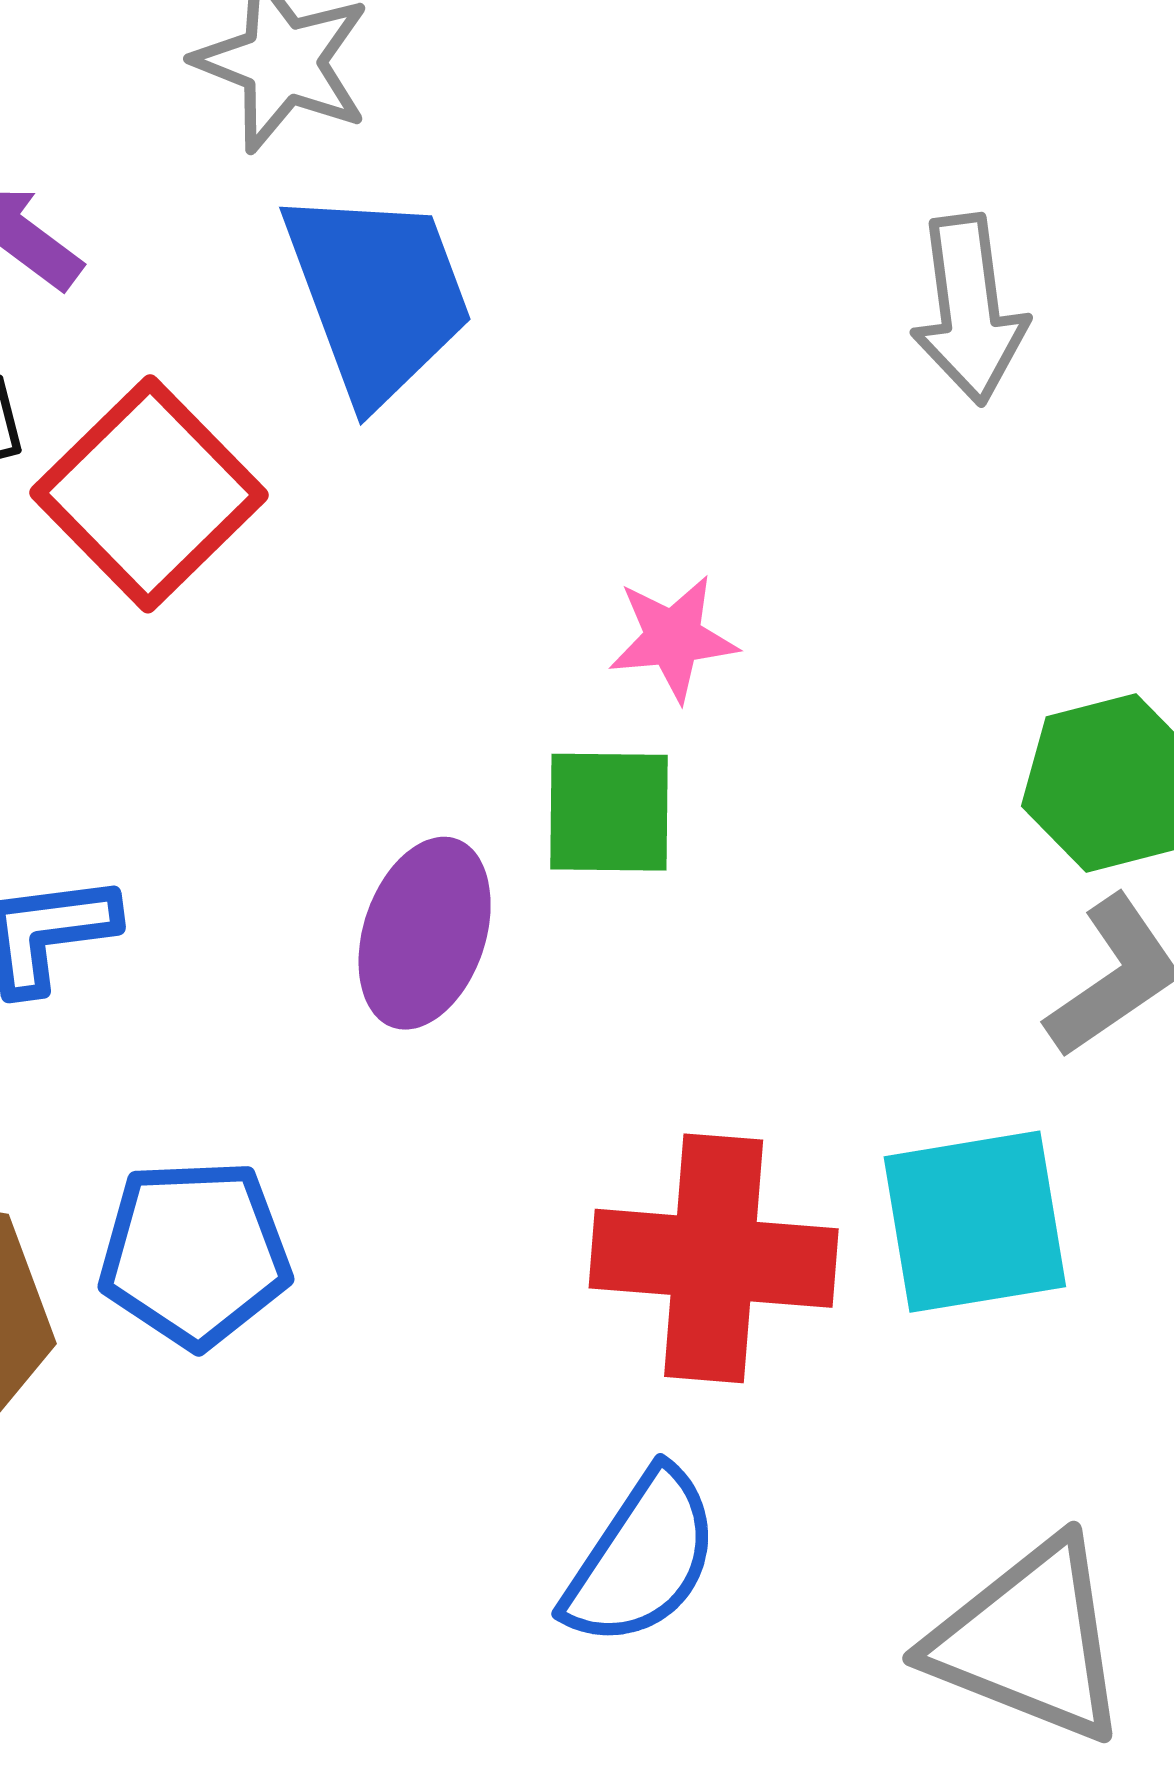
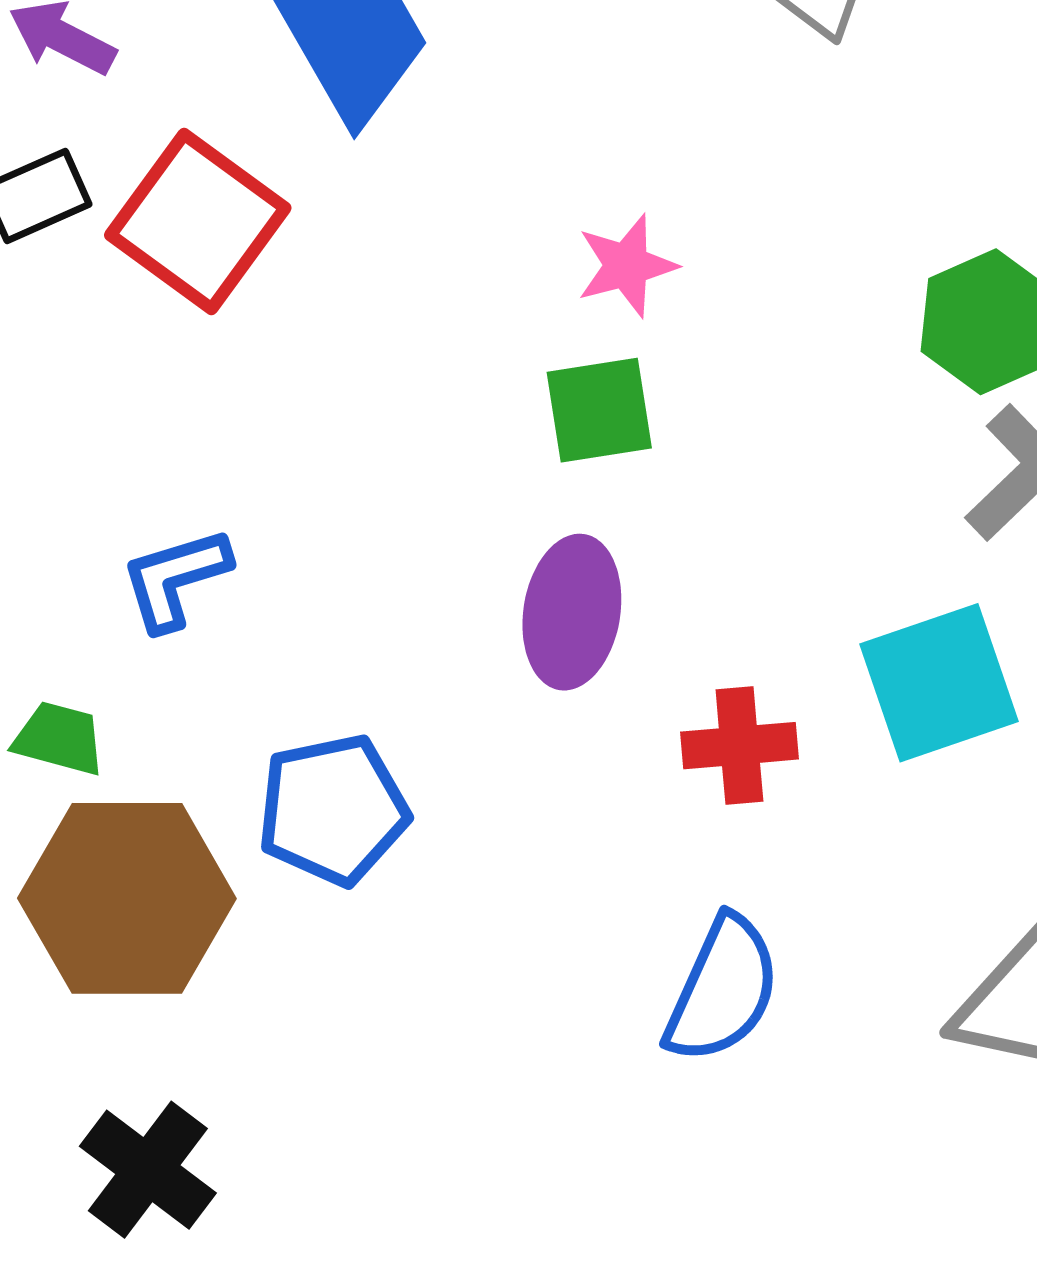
purple ellipse: (425, 933) -> (572, 612), moved
red cross: (714, 1258) -> (739, 746), size x0.6

